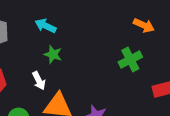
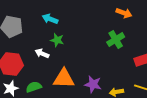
white arrow: (39, 81) -> (42, 53), moved, turned 144

